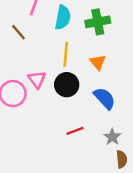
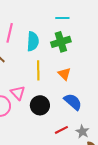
black circle: (67, 85) -> (40, 105), moved
red line: (75, 131) -> (61, 130), moved

